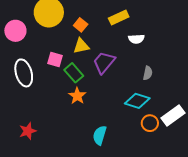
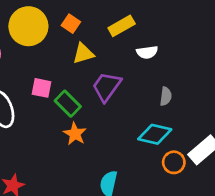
orange square: (81, 25) -> (71, 24), moved
yellow triangle: (81, 46) -> (83, 53), moved

